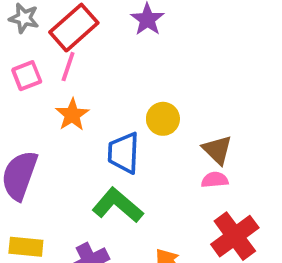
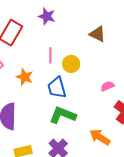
pink line: (68, 67) -> (50, 55), moved
brown triangle: (217, 150) -> (97, 34), moved

